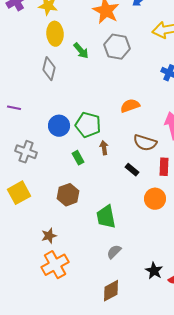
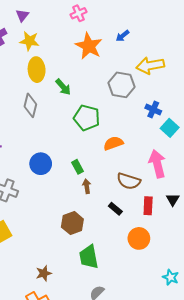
gray hexagon: (117, 47) -> (122, 85), moved
green pentagon: (88, 125) -> (87, 118), moved
green rectangle: (78, 158) -> (77, 167), moved
brown hexagon: (68, 195) -> (72, 223), moved
brown star: (49, 236) -> (44, 273), moved

